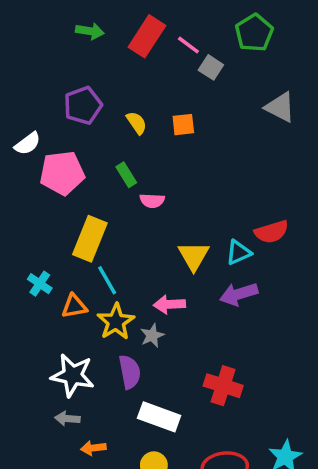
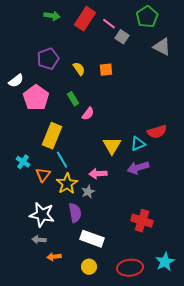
gray triangle: (280, 107) -> (162, 47), moved
pink pentagon: (62, 173) -> (36, 98), turned -30
pink semicircle: (152, 201) -> (88, 114), turned -56
orange triangle: (74, 306) -> (43, 175), turned -42
red cross: (223, 386) -> (142, 221), moved

